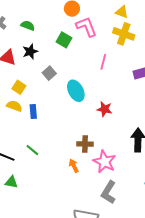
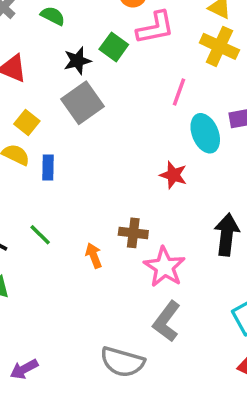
pink L-shape: (86, 27) -> (155, 28), turned 95
black star: (30, 51) -> (77, 61), moved
gray square: (49, 73) -> (83, 103), size x1.6
cyan ellipse: (76, 91) -> (205, 133), moved
orange arrow: (74, 166) -> (94, 256), moved

